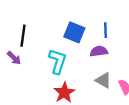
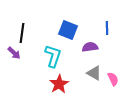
blue line: (106, 30) -> (107, 28), moved

